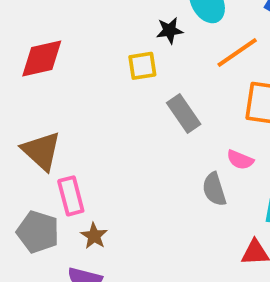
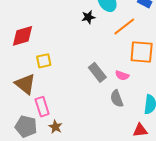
yellow square: (142, 66) -> (44, 61), moved
gray rectangle: (184, 114) -> (97, 72), moved
pink semicircle: (240, 160) -> (122, 75), moved

